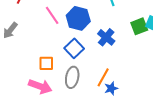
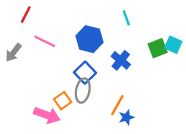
pink line: (52, 15) -> (45, 41), moved, turned -30
orange square: (46, 63) -> (63, 101), moved, turned -35
gray ellipse: (72, 77) -> (83, 91), moved

